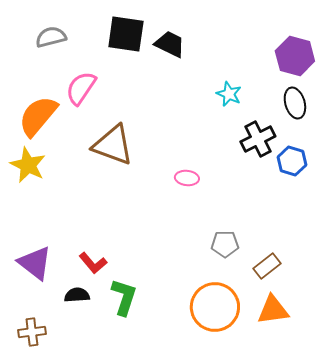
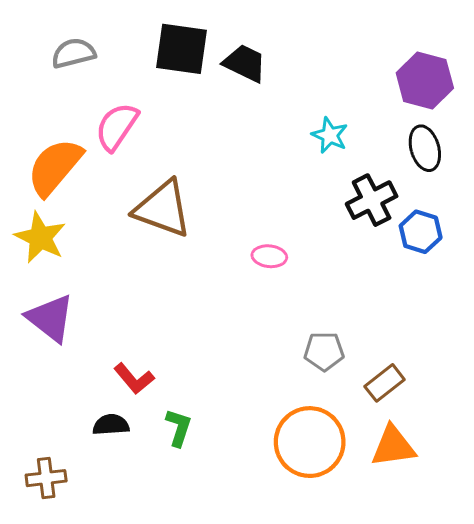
purple triangle: (35, 263) -> (50, 318), moved
green L-shape: (124, 297) -> (179, 428), size x0.7

